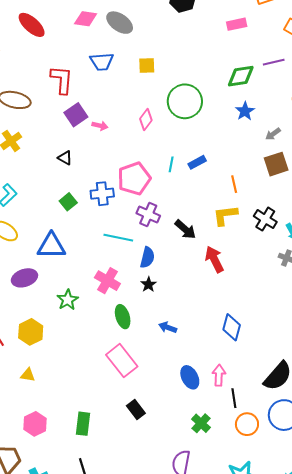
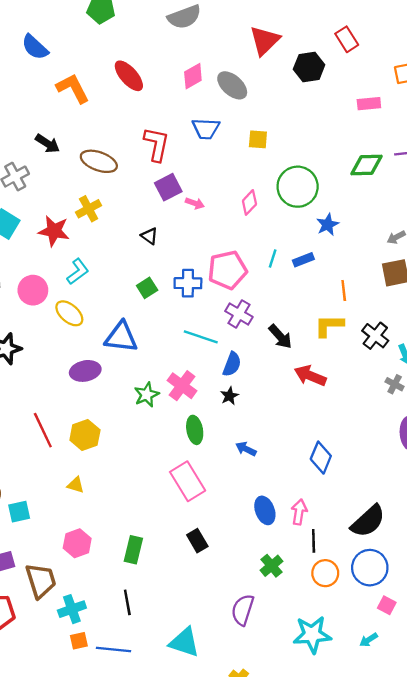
pink diamond: (86, 19) -> (193, 76), turned -45
blue star: (245, 111) -> (328, 225), moved
red arrow: (214, 259) -> (310, 376), turned -48
green star: (68, 300) -> (147, 395), moved

